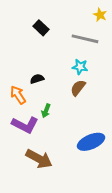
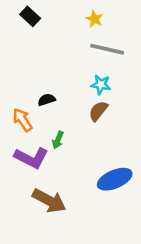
yellow star: (100, 15) -> (94, 19), moved
black rectangle: (41, 28) -> (30, 16), moved

